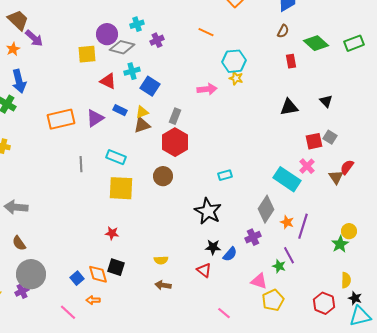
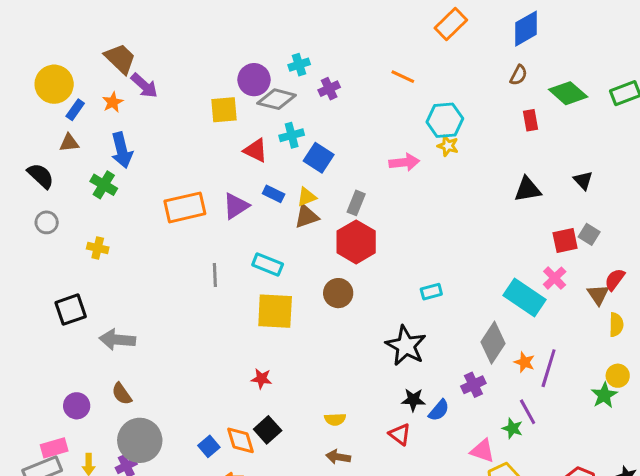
black square: (116, 267) -> (268, 430), turned 30
yellow semicircle: (346, 280) -> (616, 325), moved

